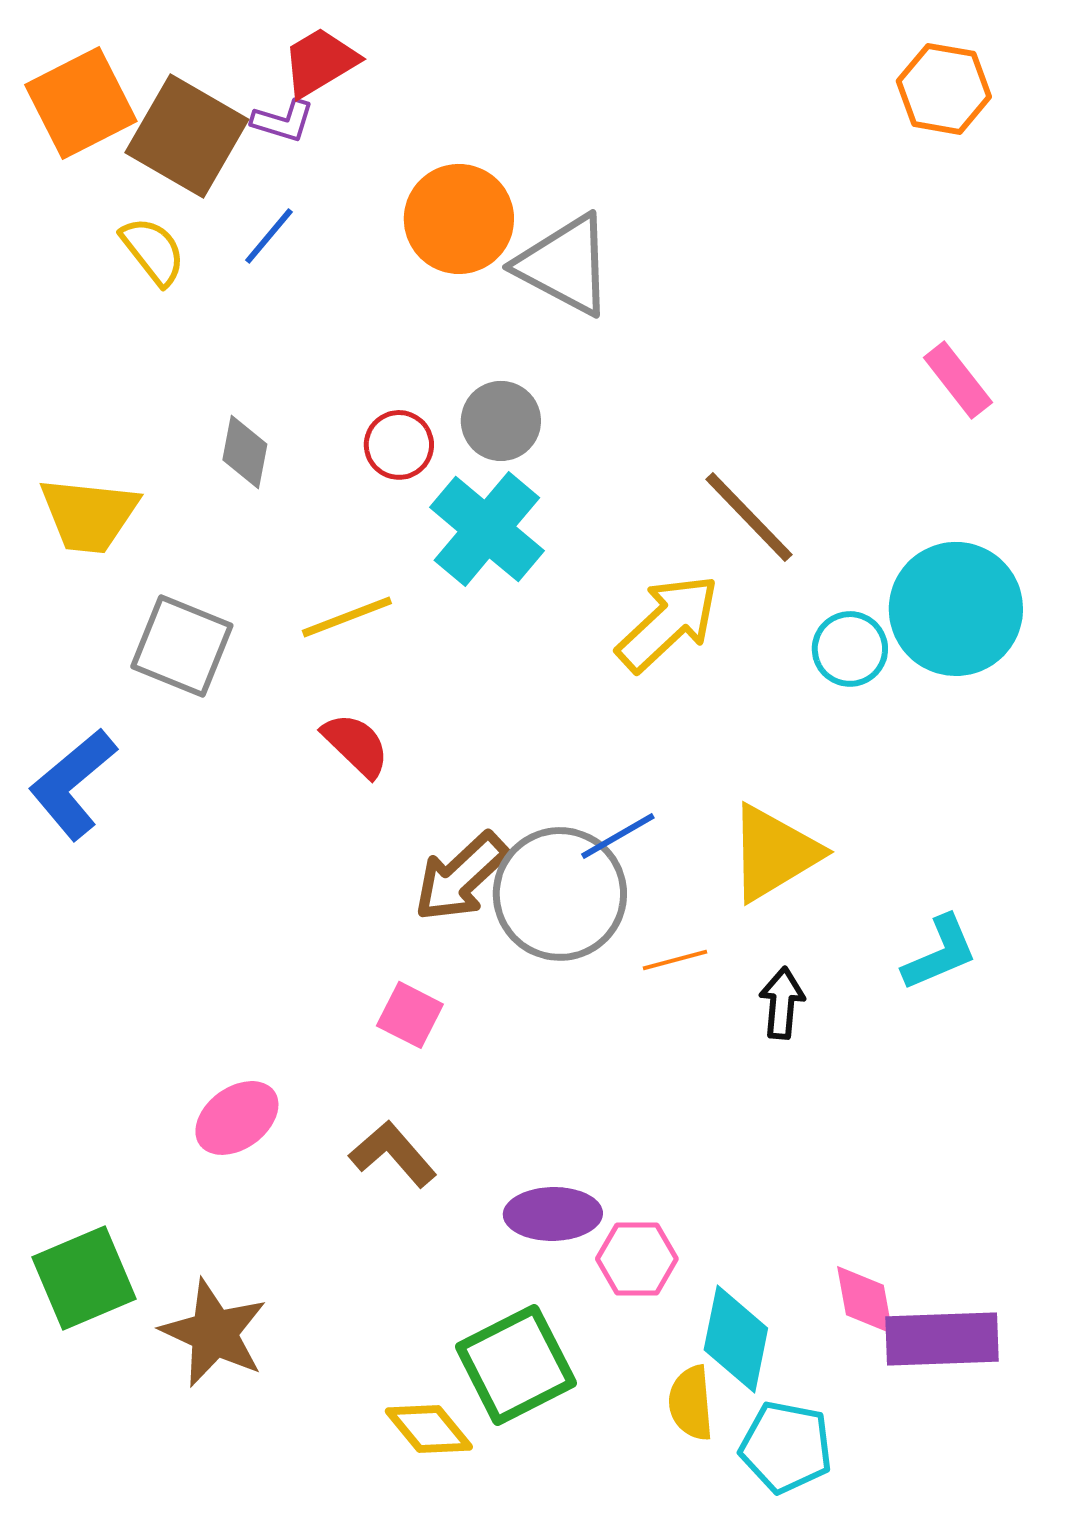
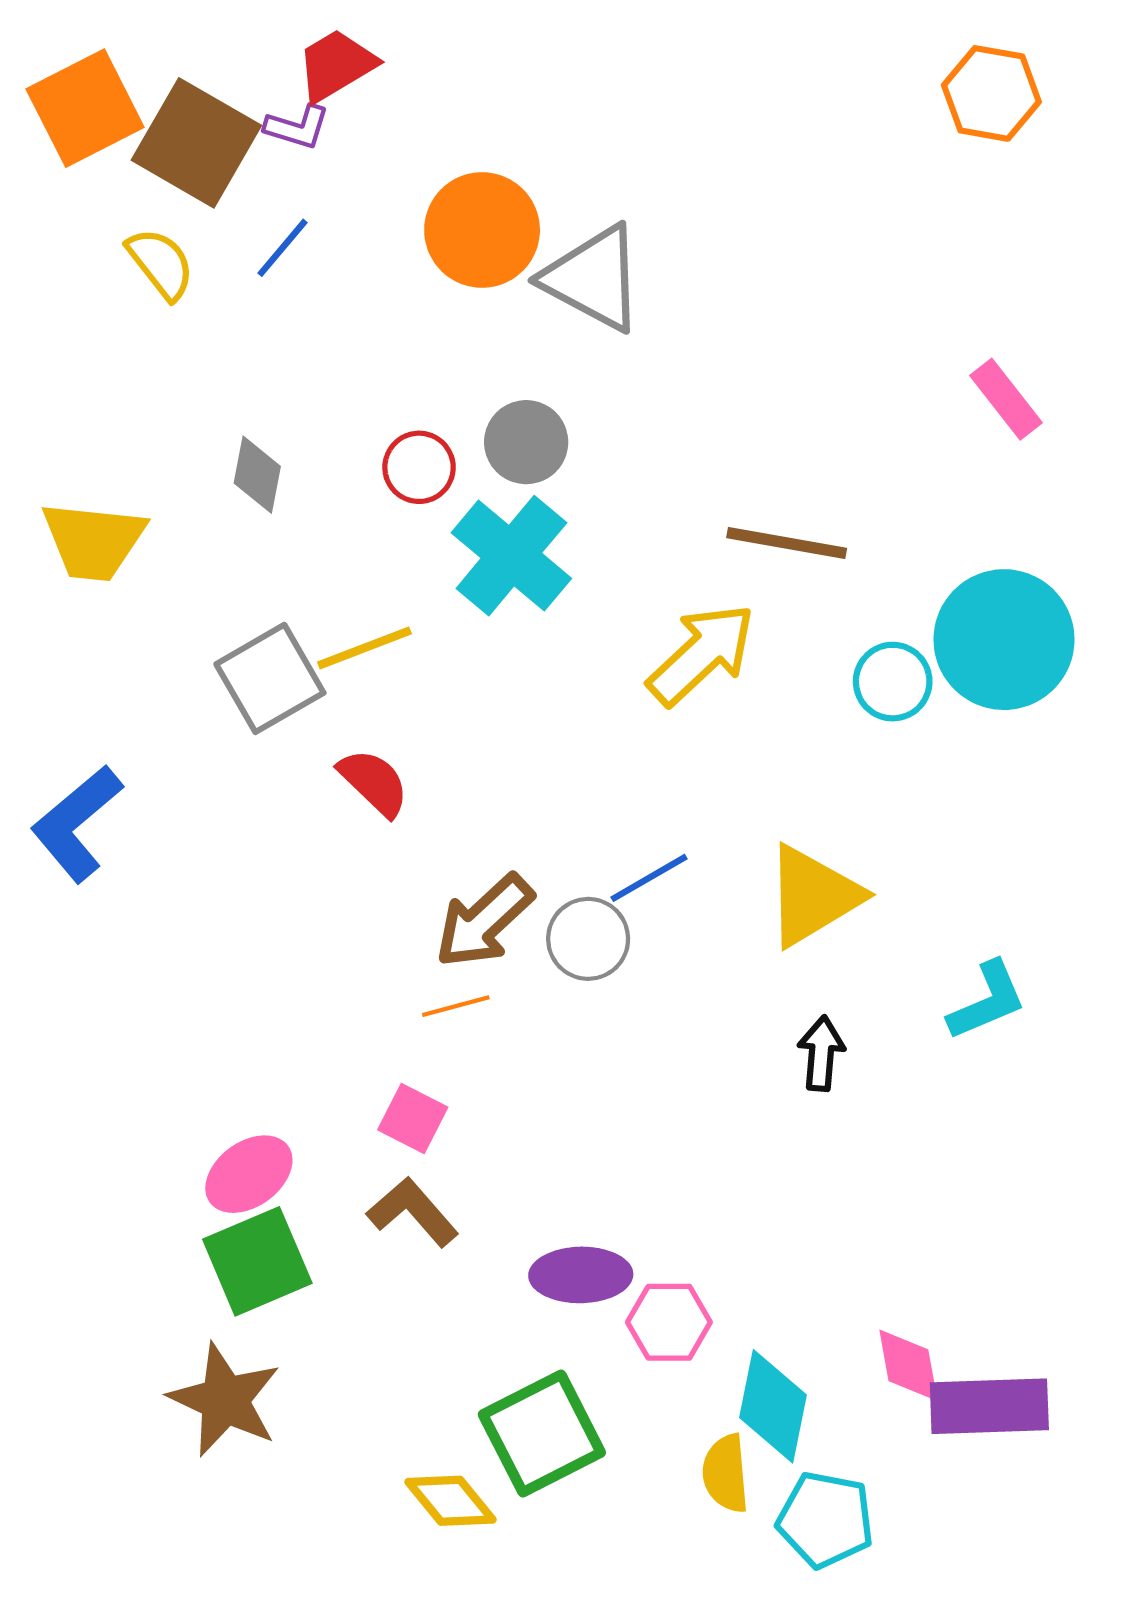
brown line: (749, 517) -> (787, 543), turned -36
gray square: (182, 646) -> (270, 678), moved, turned 38
gray circle: (560, 894) -> (588, 939), size x0.6
orange line: (675, 960) -> (456, 1006), moved
pink square: (410, 1015) -> (413, 1118), moved
green square: (84, 1278) -> (257, 1261), moved

